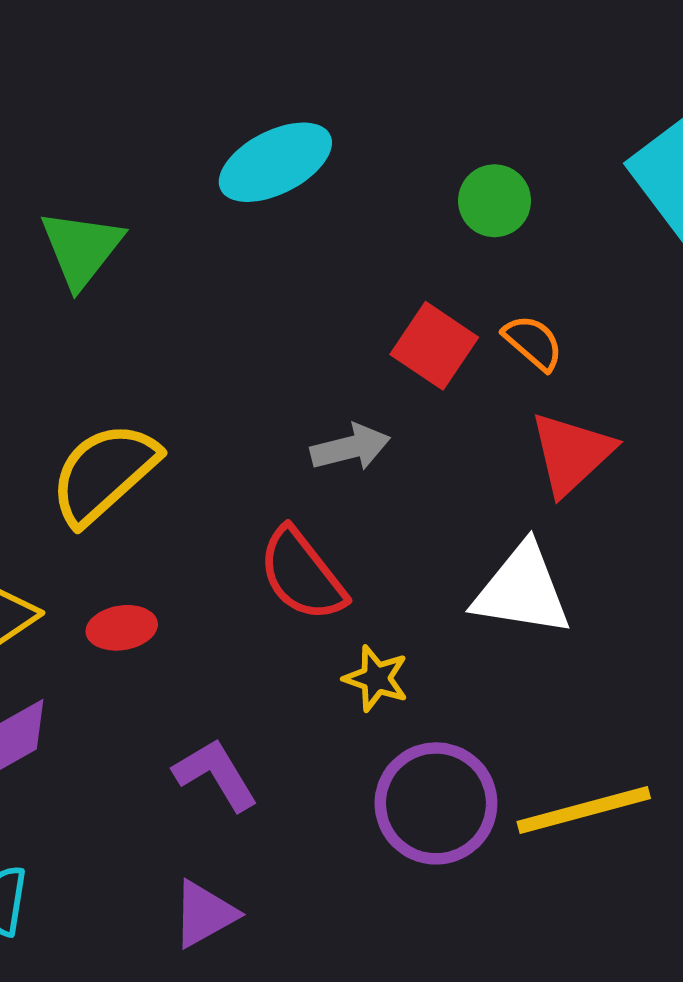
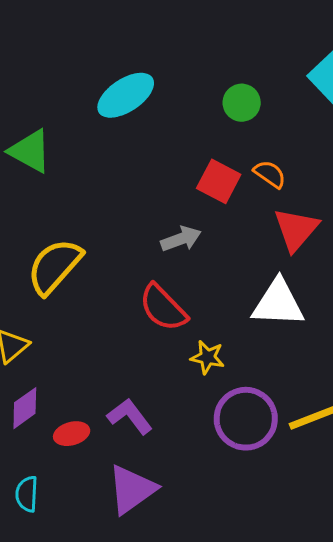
green triangle: (81, 248) -> (30, 151), turned -33
red ellipse: (122, 628) -> (72, 434), moved
purple triangle: (204, 914) -> (132, 489), size x1.4

